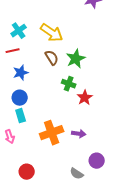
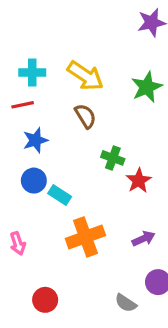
cyan cross: (19, 31) -> (32, 73), turned 35
green star: (76, 59) -> (147, 87), moved
cyan rectangle: (21, 116) -> (60, 195), moved, turned -40
purple arrow: (79, 134) -> (143, 239), moved, turned -32

